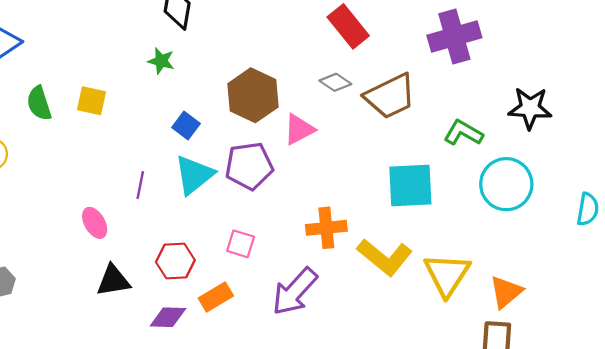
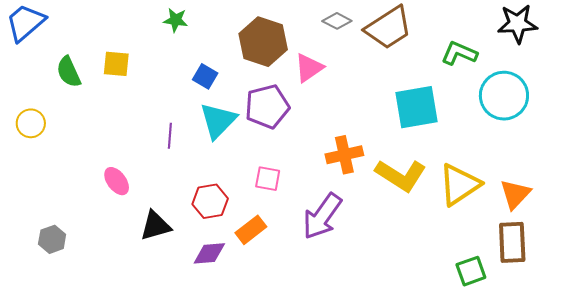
pink ellipse: (95, 223) -> (117, 181), moved
yellow triangle: (447, 275) -> (459, 185), turned 30

